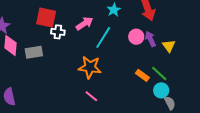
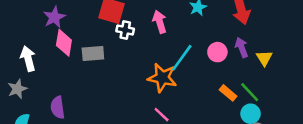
pink arrow: (84, 23) -> (160, 22), turned -78
cyan line: (103, 37) -> (182, 58), moved
pink circle: (136, 37) -> (217, 52), moved

